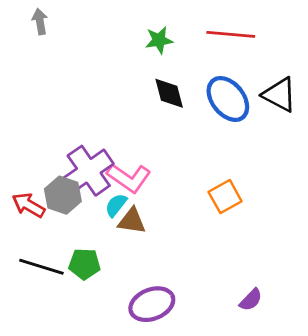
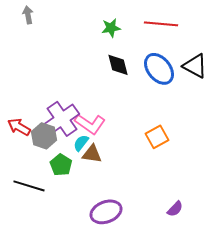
red arrow: (28, 205) -> (19, 127), moved
green pentagon: (84, 264) -> (61, 165), moved, turned 30

